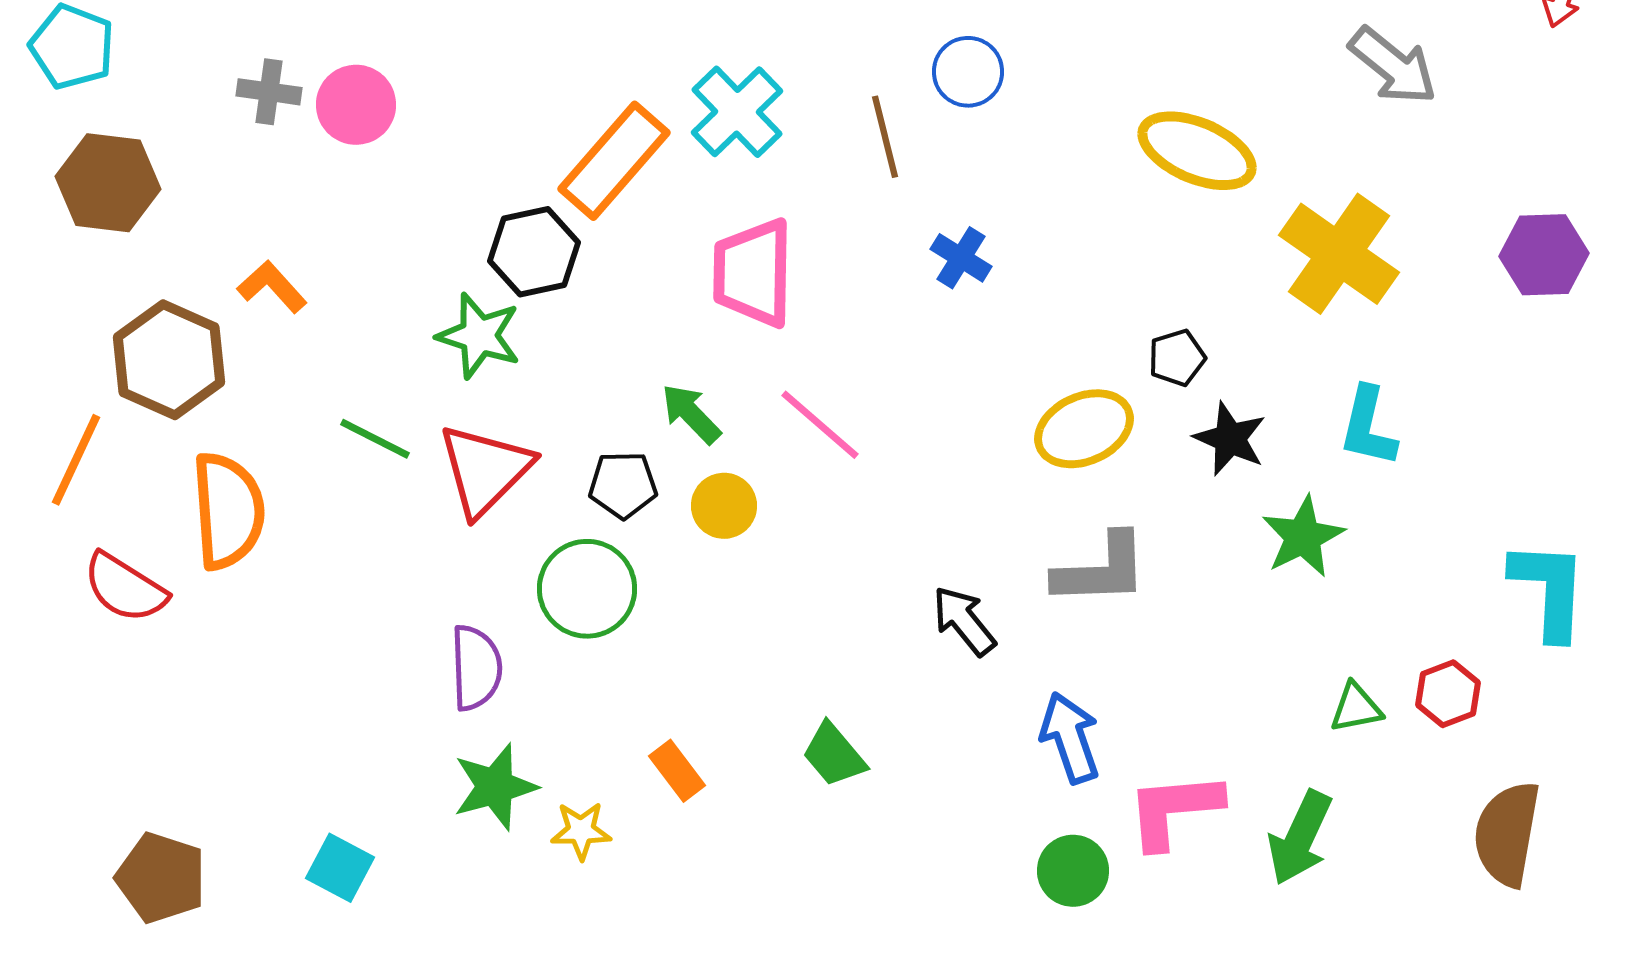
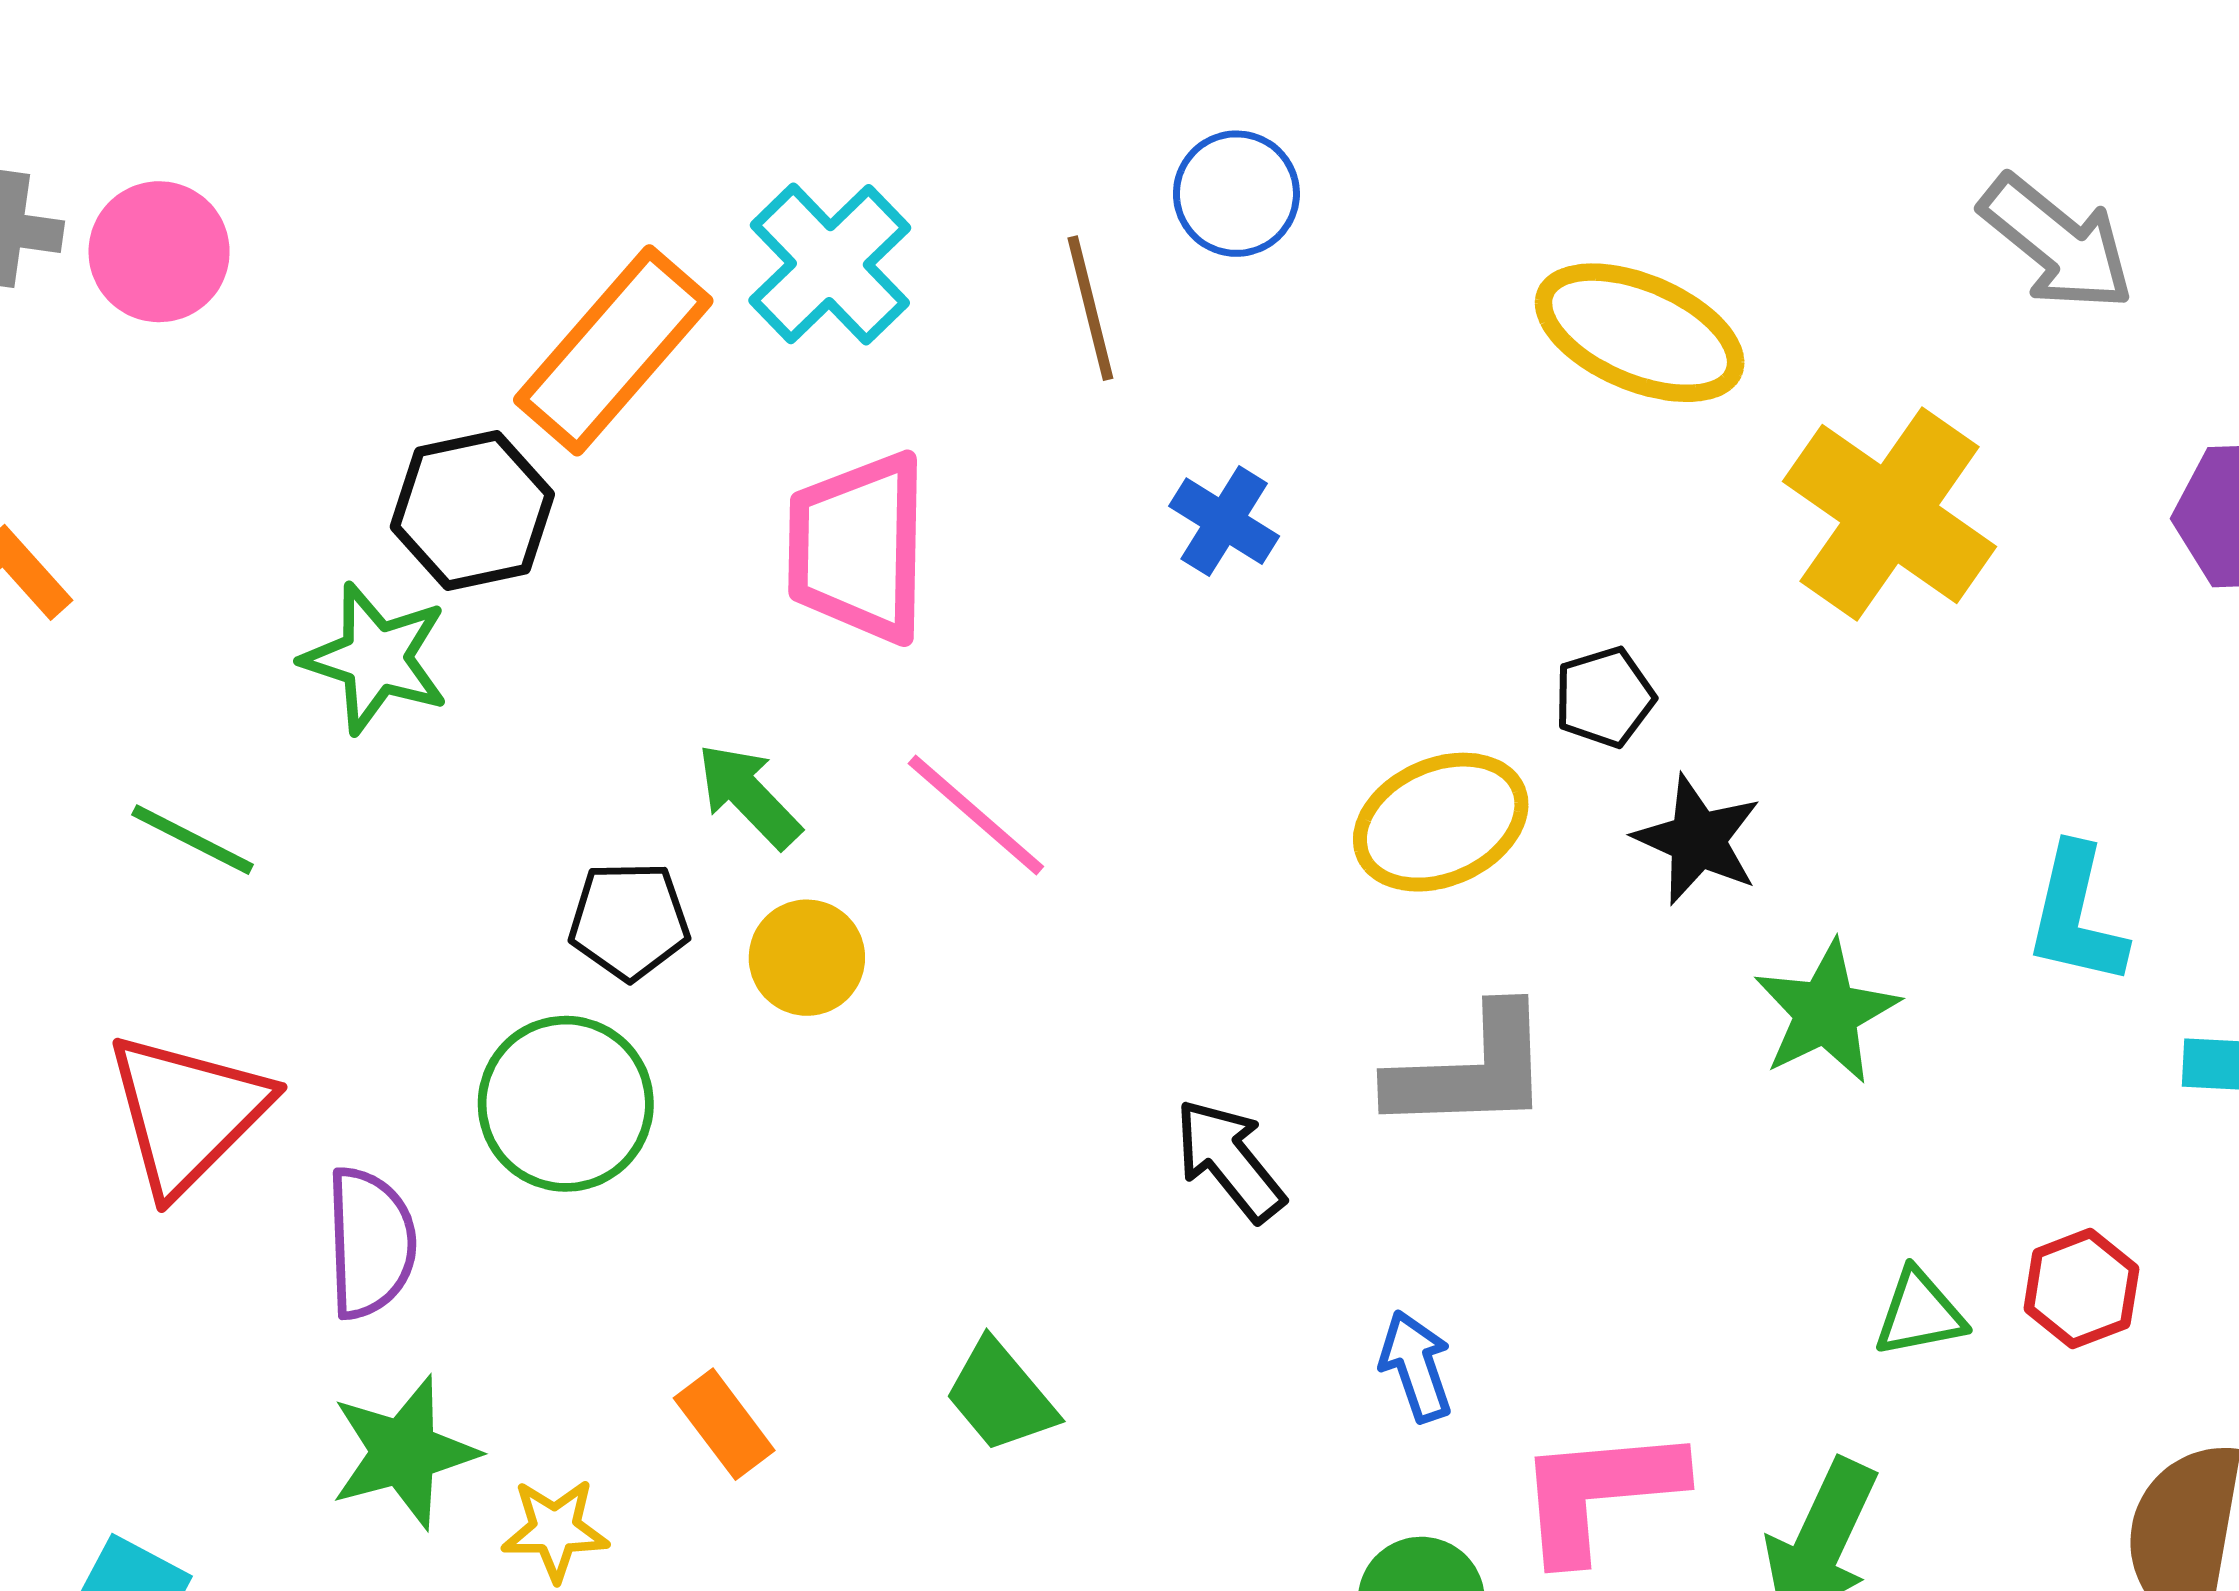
gray arrow: (1393, 66) -> (2057, 243), moved
cyan L-shape: (1368, 427) -> (2076, 915), moved
red triangle: (485, 470) -> (187, 1113), moved
blue arrow: (1070, 738) -> (1416, 1366), size x0.7

